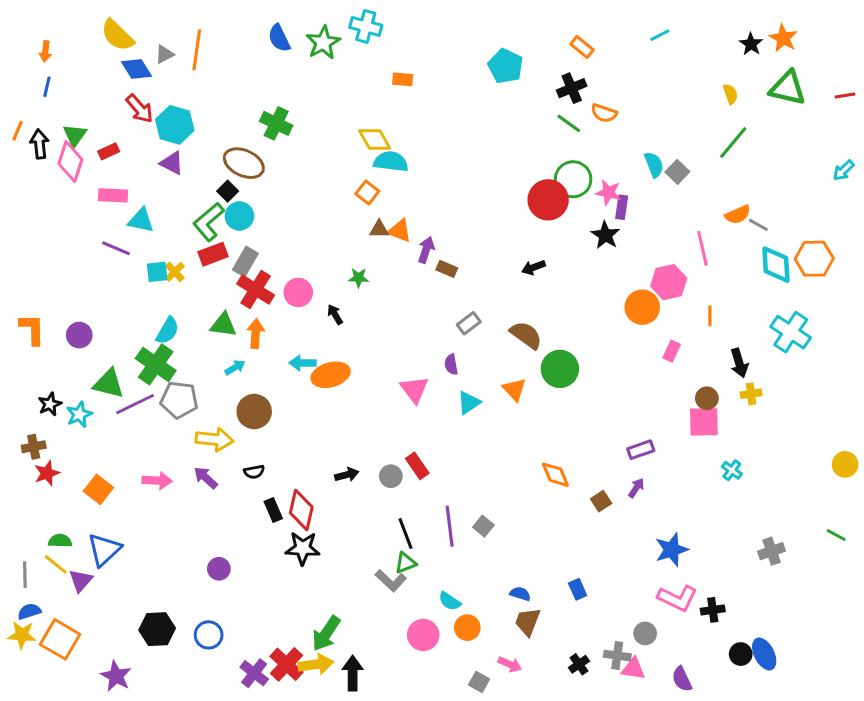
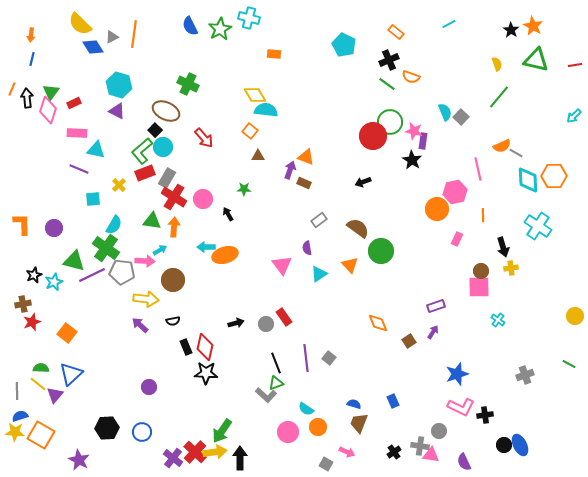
red arrow: (139, 109) -> (204, 138), moved
orange triangle: (400, 231) -> (306, 157), moved
cyan square: (157, 272) -> (93, 199), moved
pink arrow: (157, 481) -> (145, 261), moved

